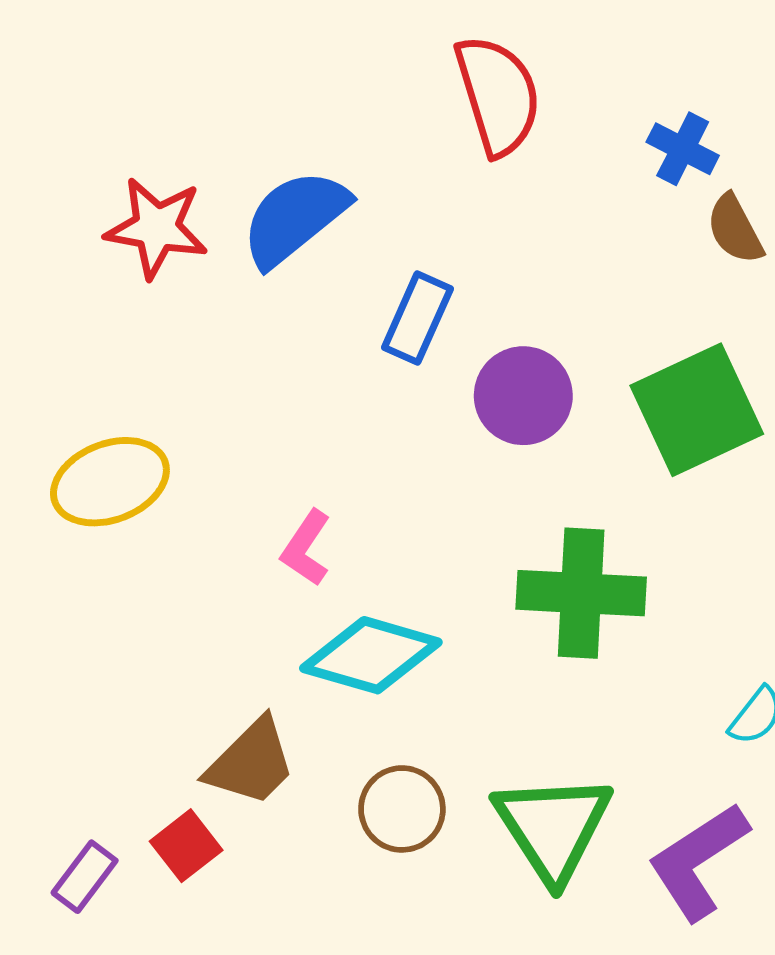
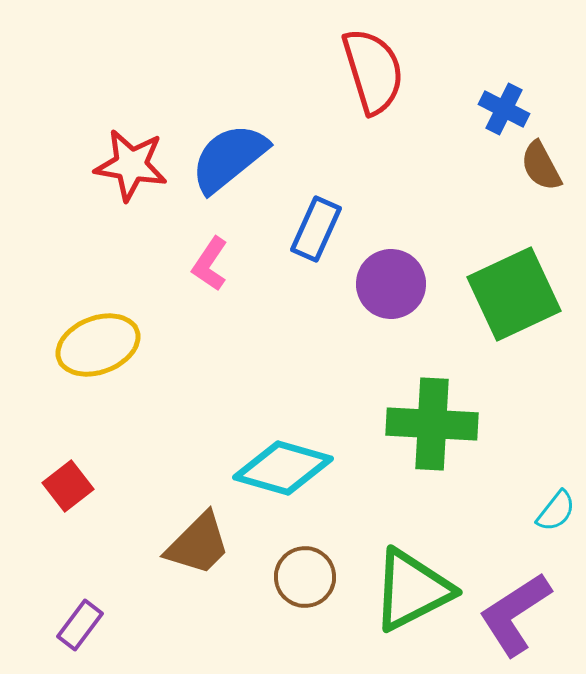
pink L-shape: (306, 548) -> (210, 264), moved
green triangle: (553, 827) -> (412, 590), turned 36
red square: (186, 846) -> (68, 486), moved

